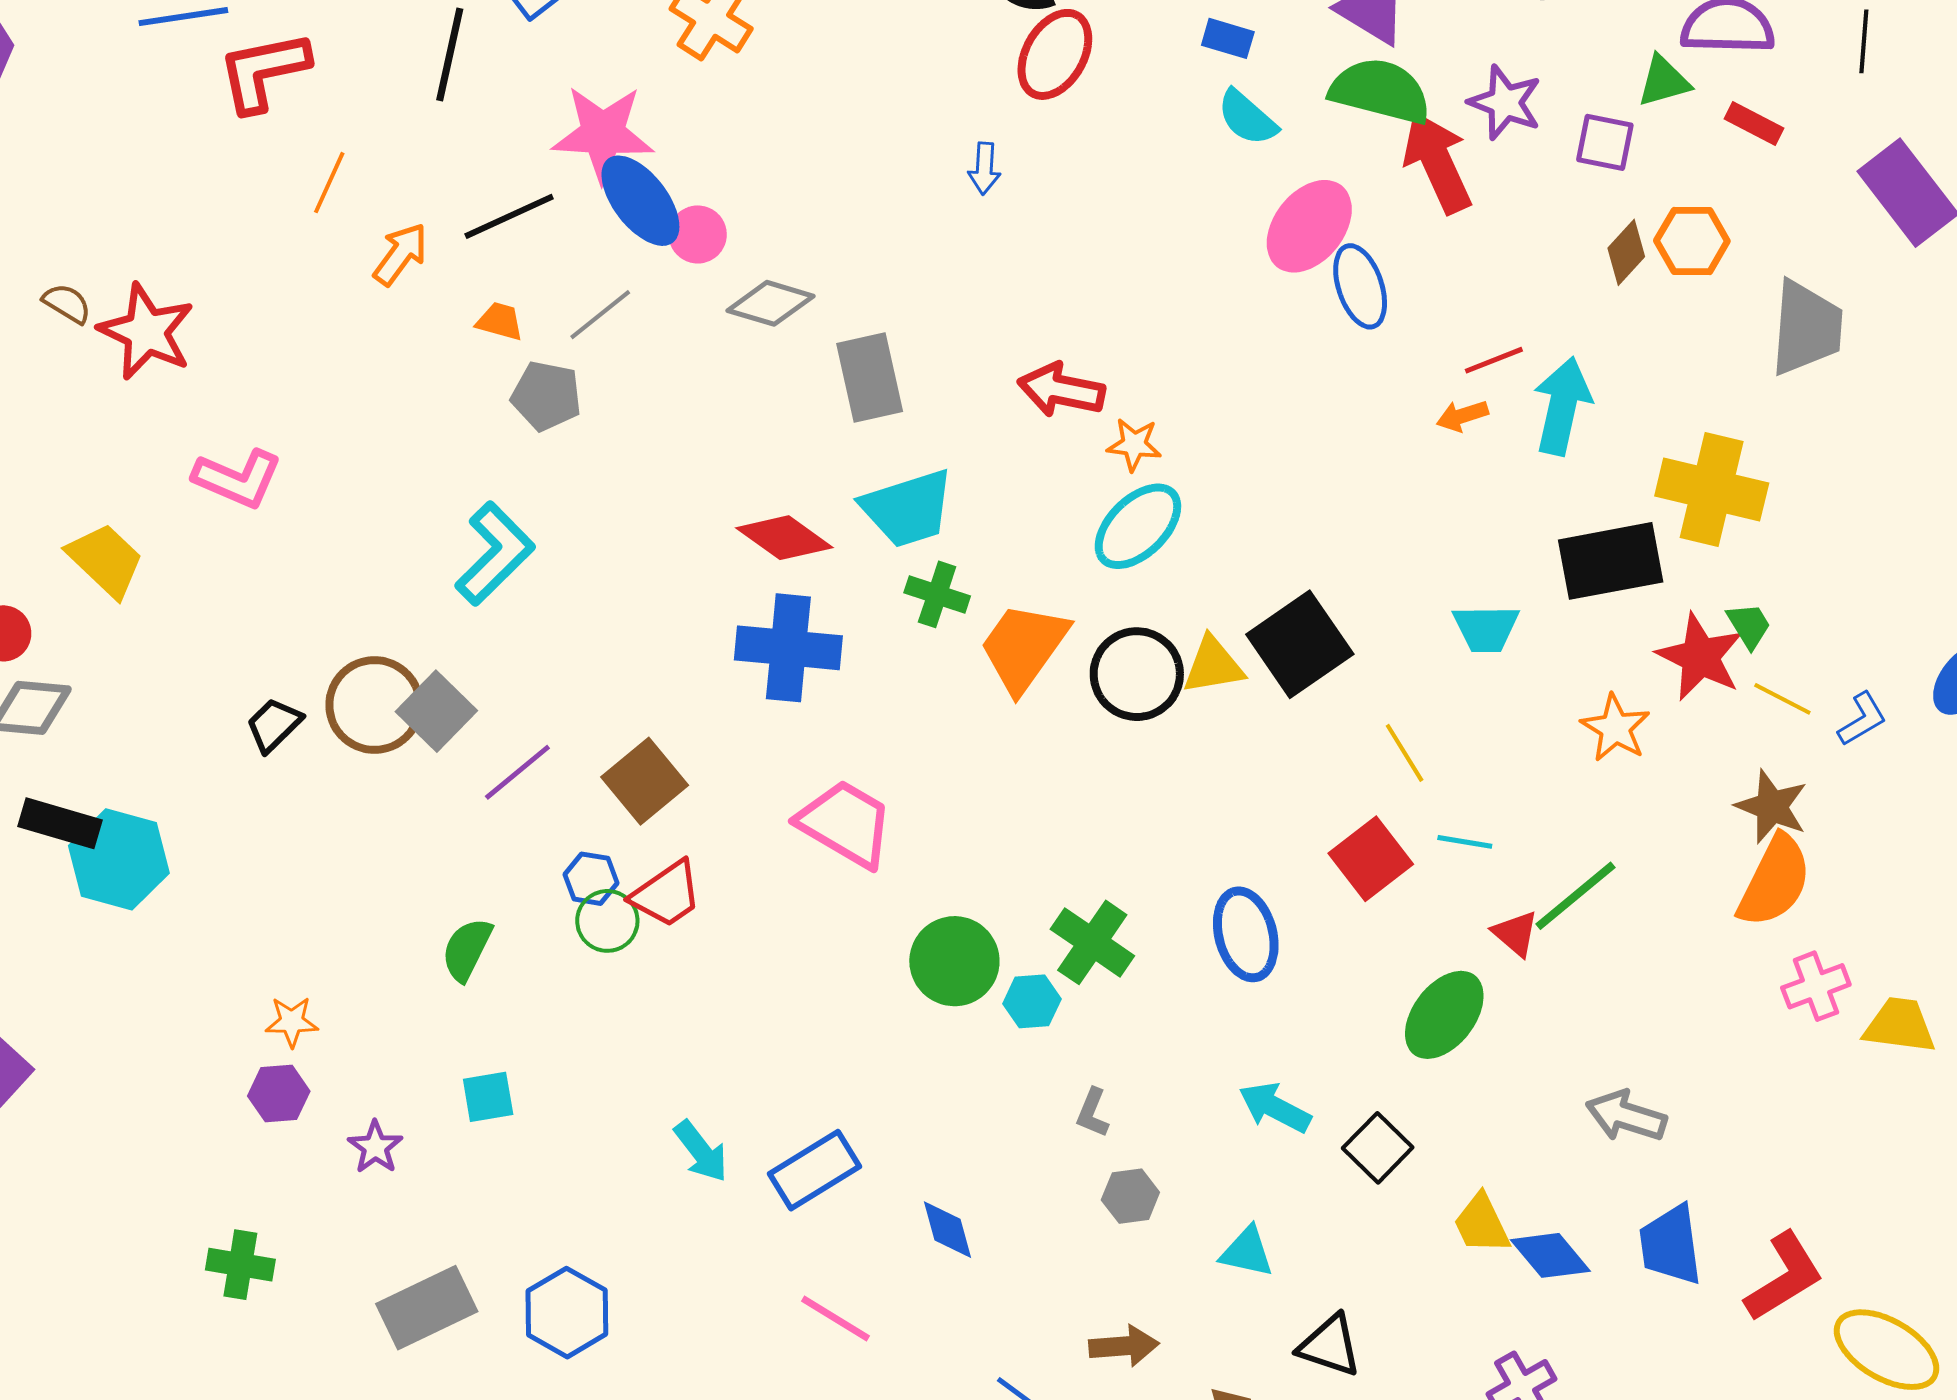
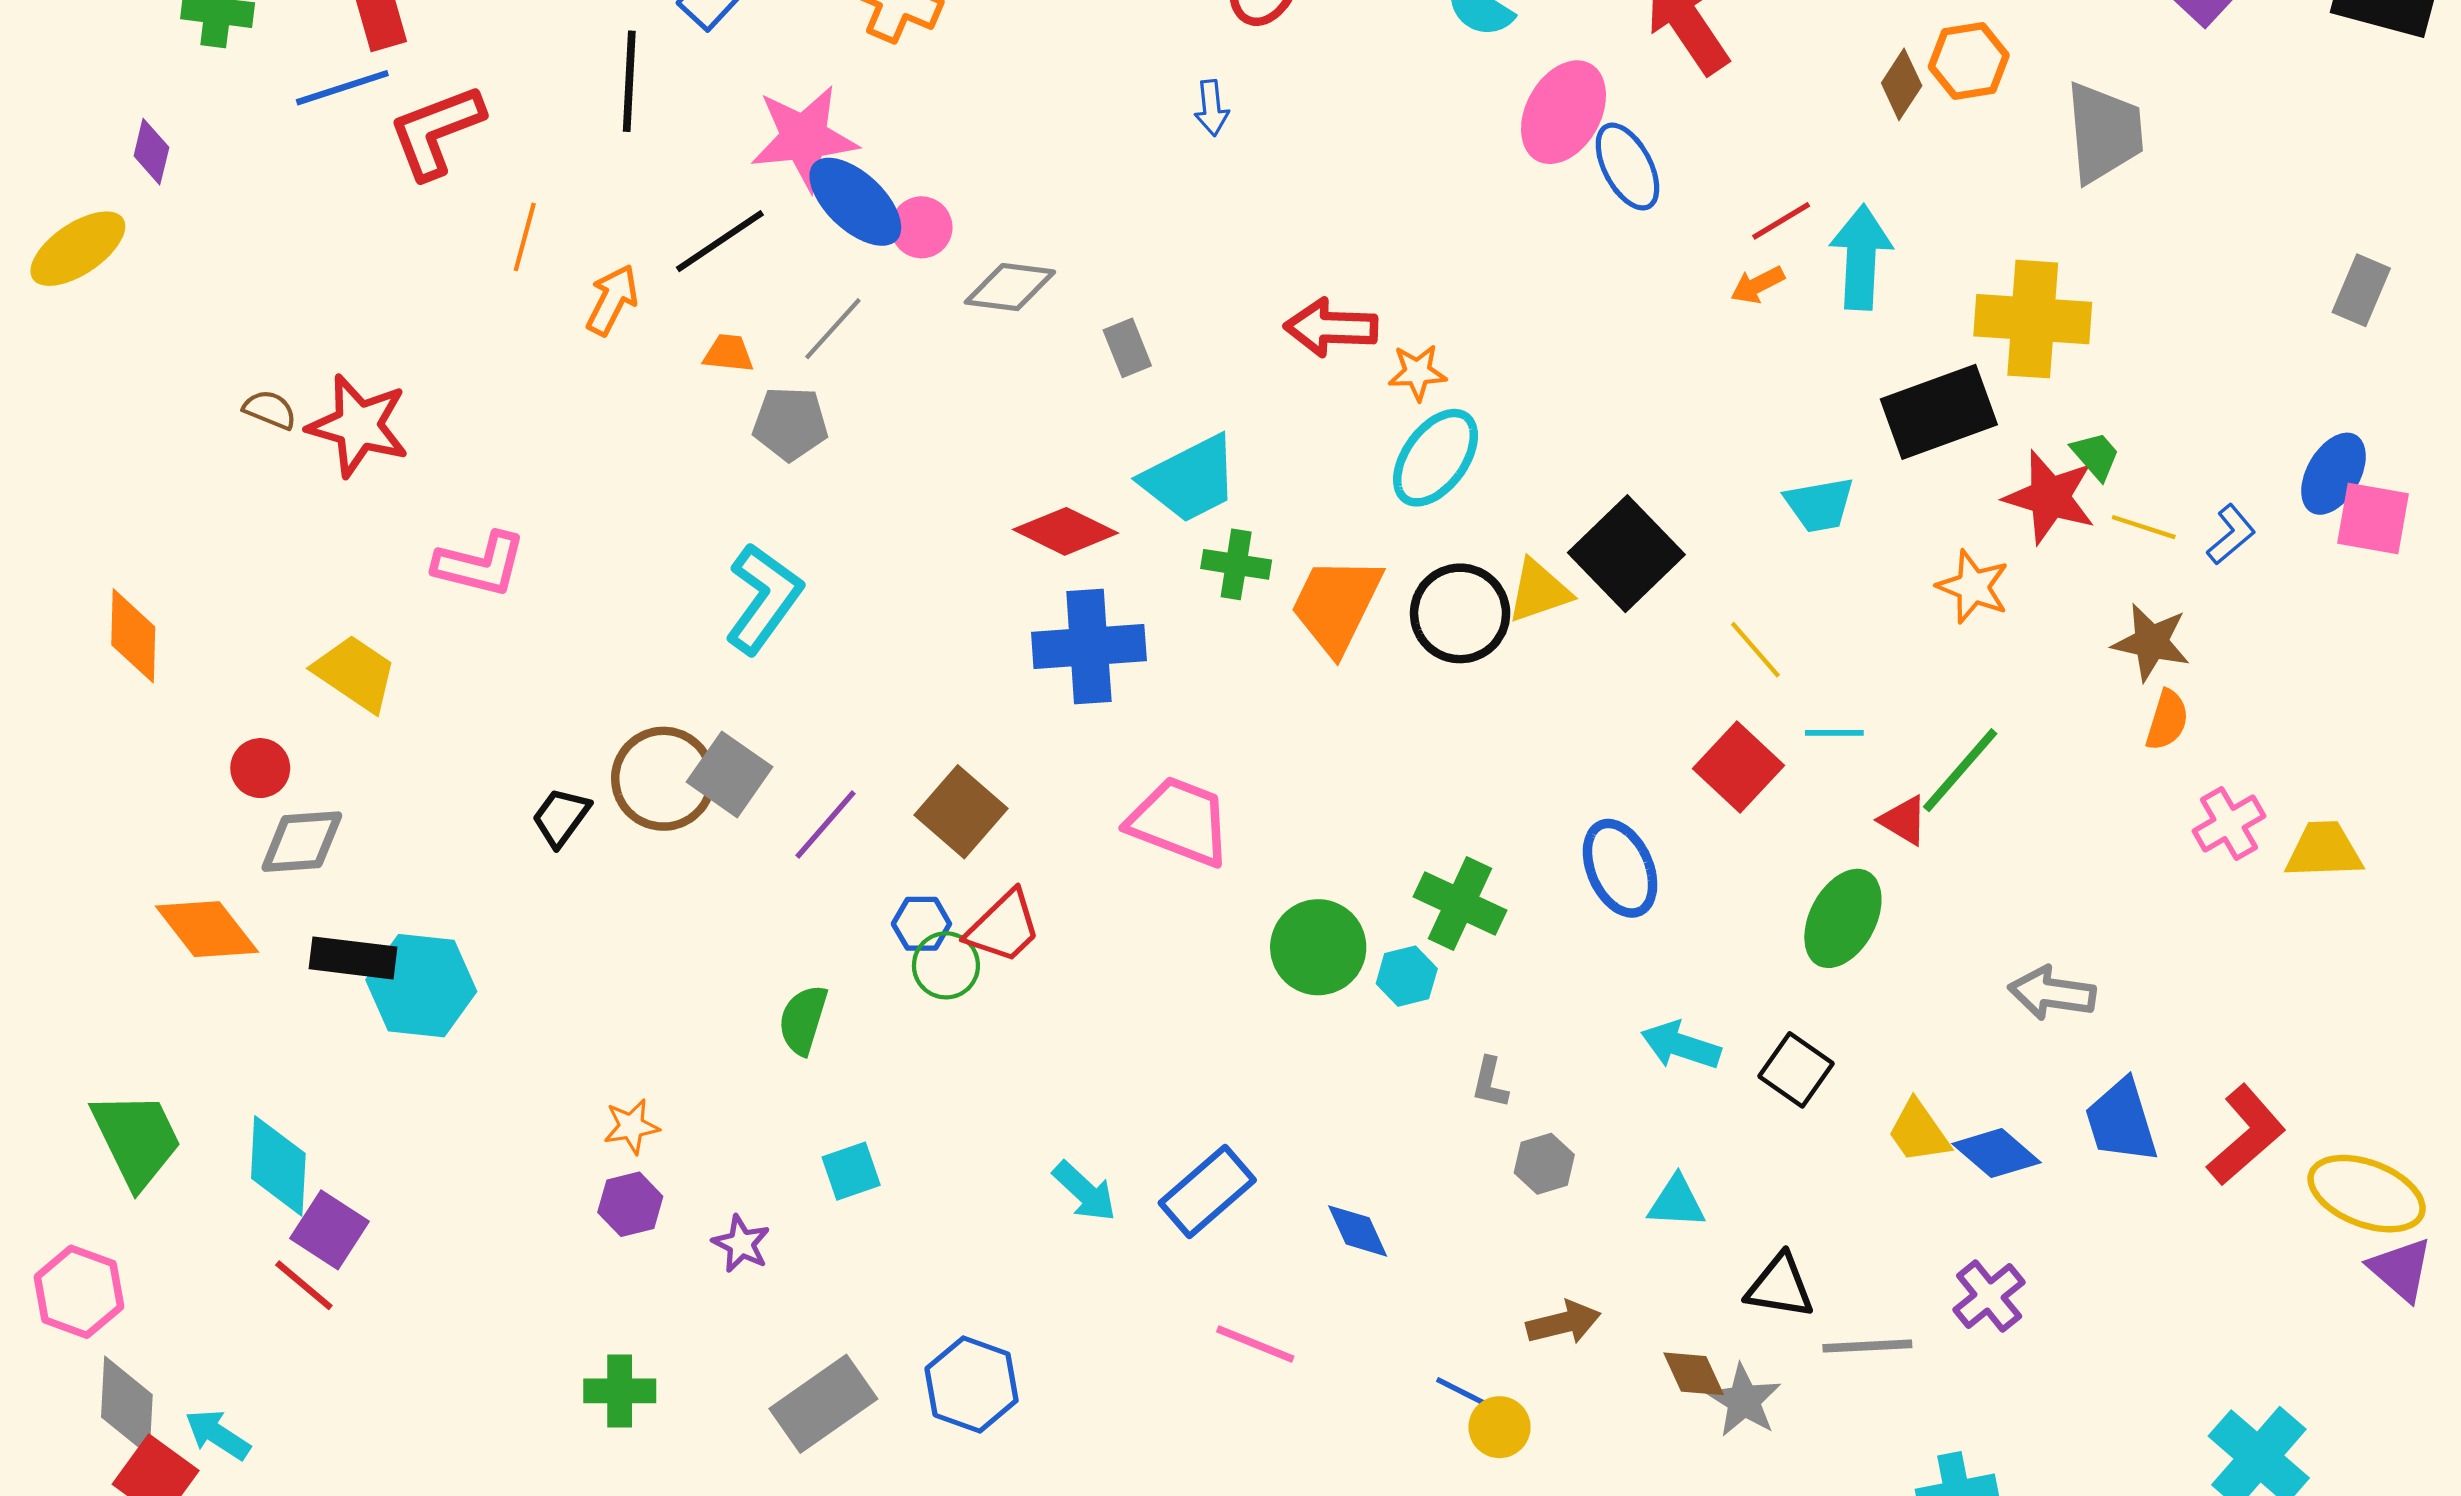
gray rectangle: (870, 377) -> (1127, 348), size x0.6
orange semicircle: (1775, 881) -> (2167, 720), size x0.6

